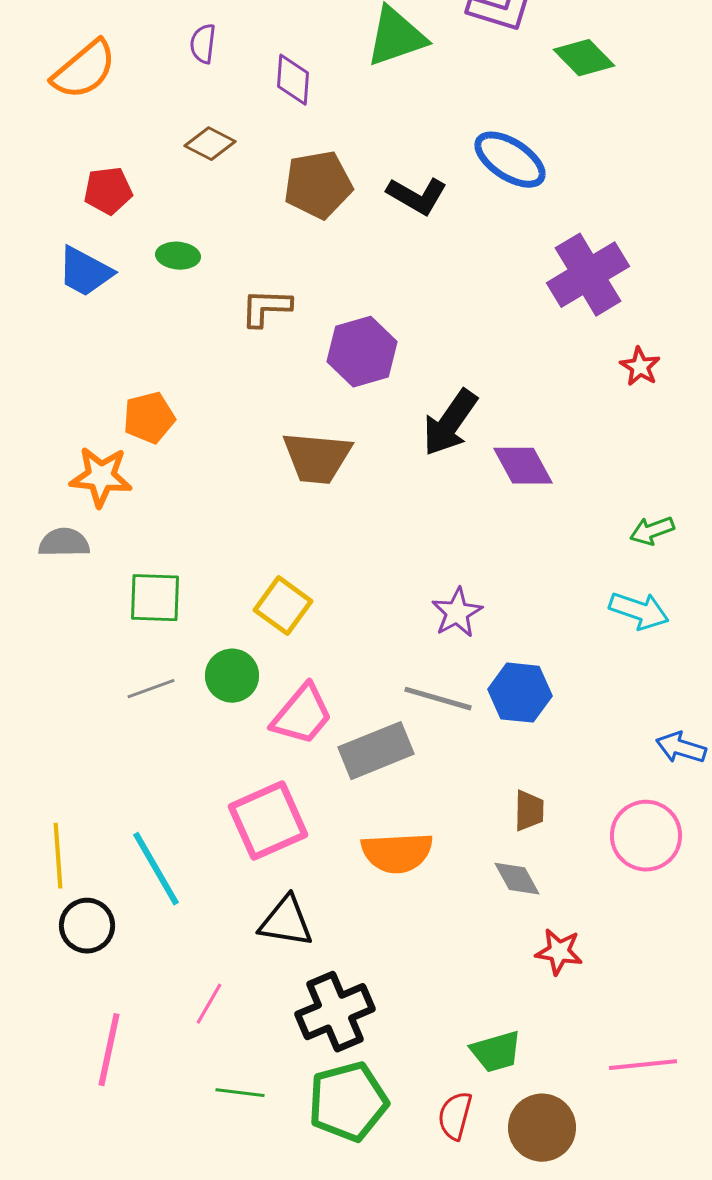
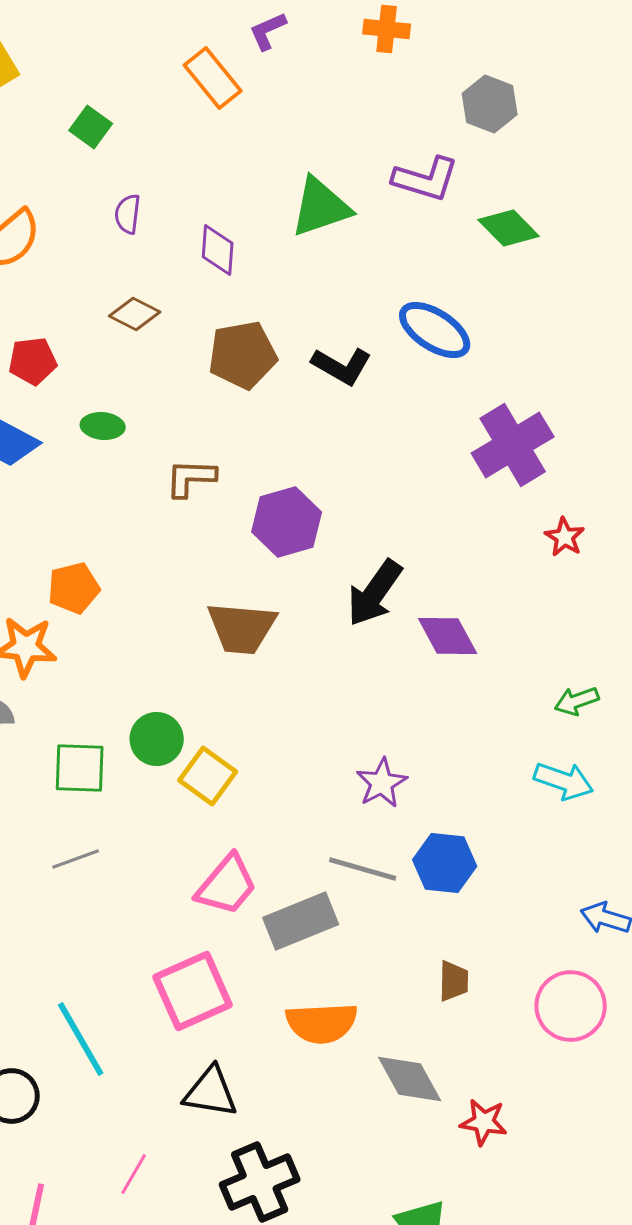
green circle: (232, 676) -> (157, 739), moved
gray diamond: (517, 879) -> (410, 1079), moved, size x1.4

